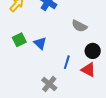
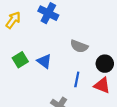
gray semicircle: (79, 26) -> (79, 46), moved

